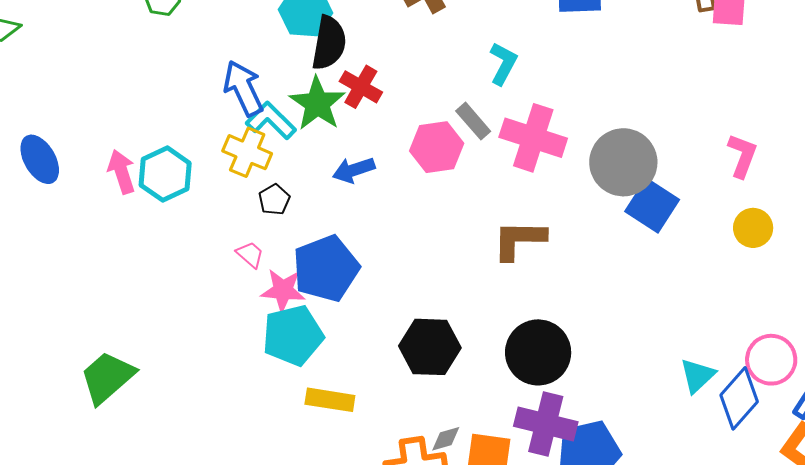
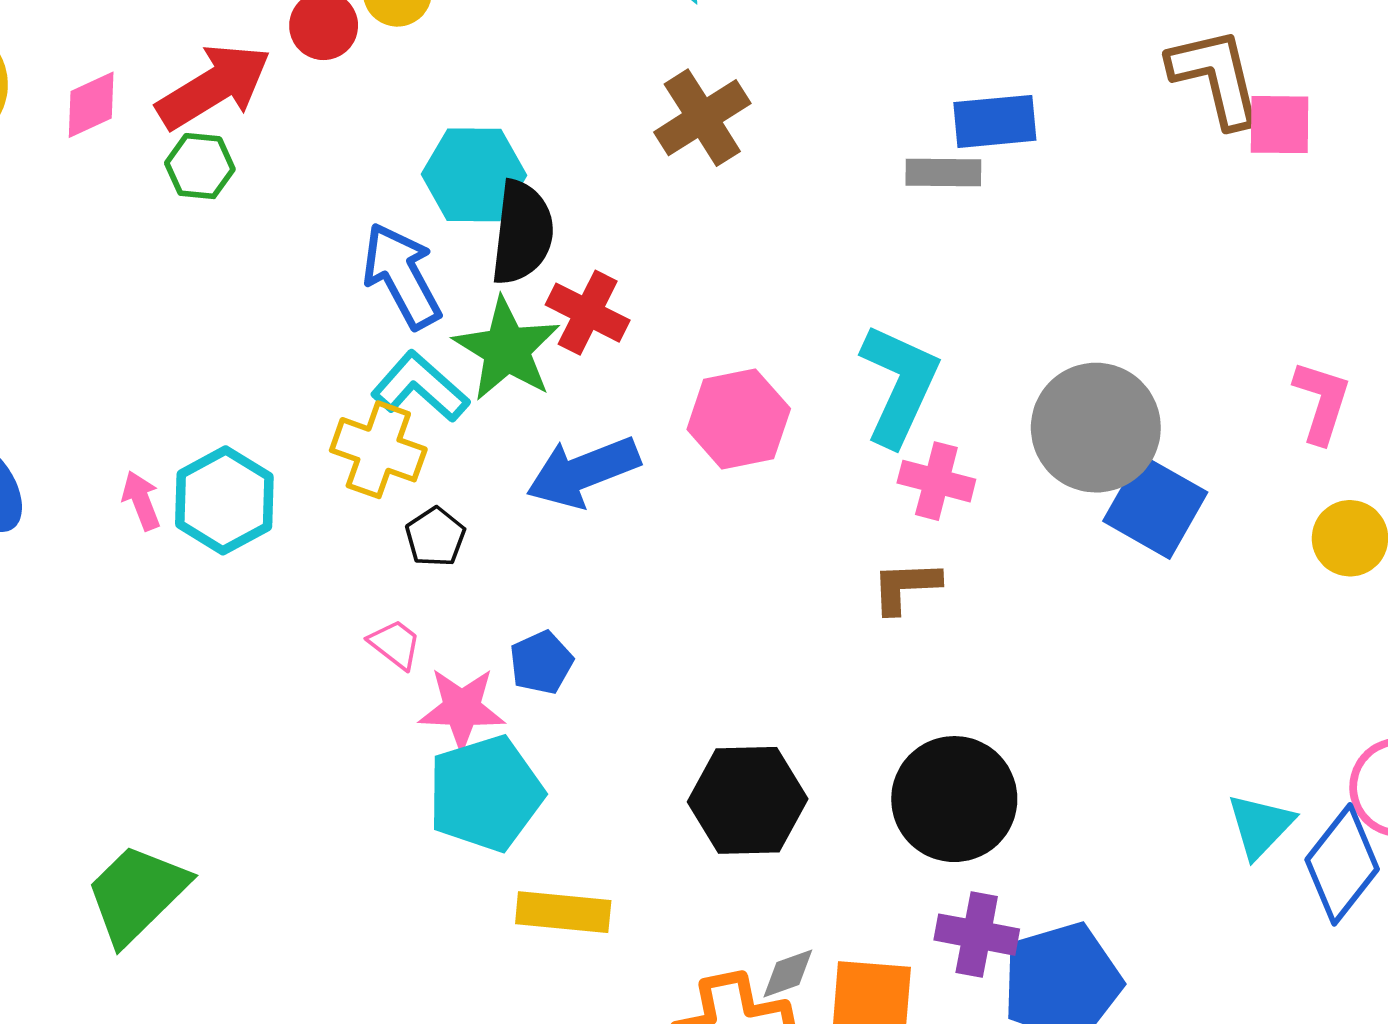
cyan L-shape: (503, 64) -> (899, 385), moved, size x1.5
blue arrow: (243, 88) -> (402, 276), moved
gray rectangle: (473, 121) -> (943, 172), moved, turned -45
pink cross: (533, 138) -> (936, 481), moved, size x0.6
blue arrow: (354, 170) -> (583, 472), size x1.4
pink arrow: (122, 172) -> (141, 501), size x0.7
brown L-shape: (519, 240) -> (906, 587), size x0.7
blue pentagon: (326, 269) -> (541, 662), size x0.5
purple cross: (546, 424) -> (977, 935), size x0.7

